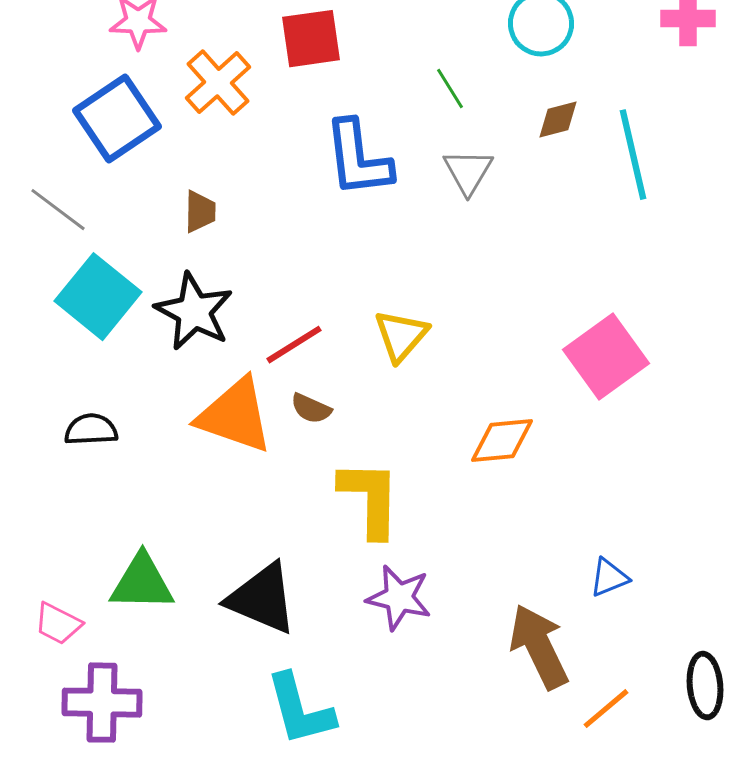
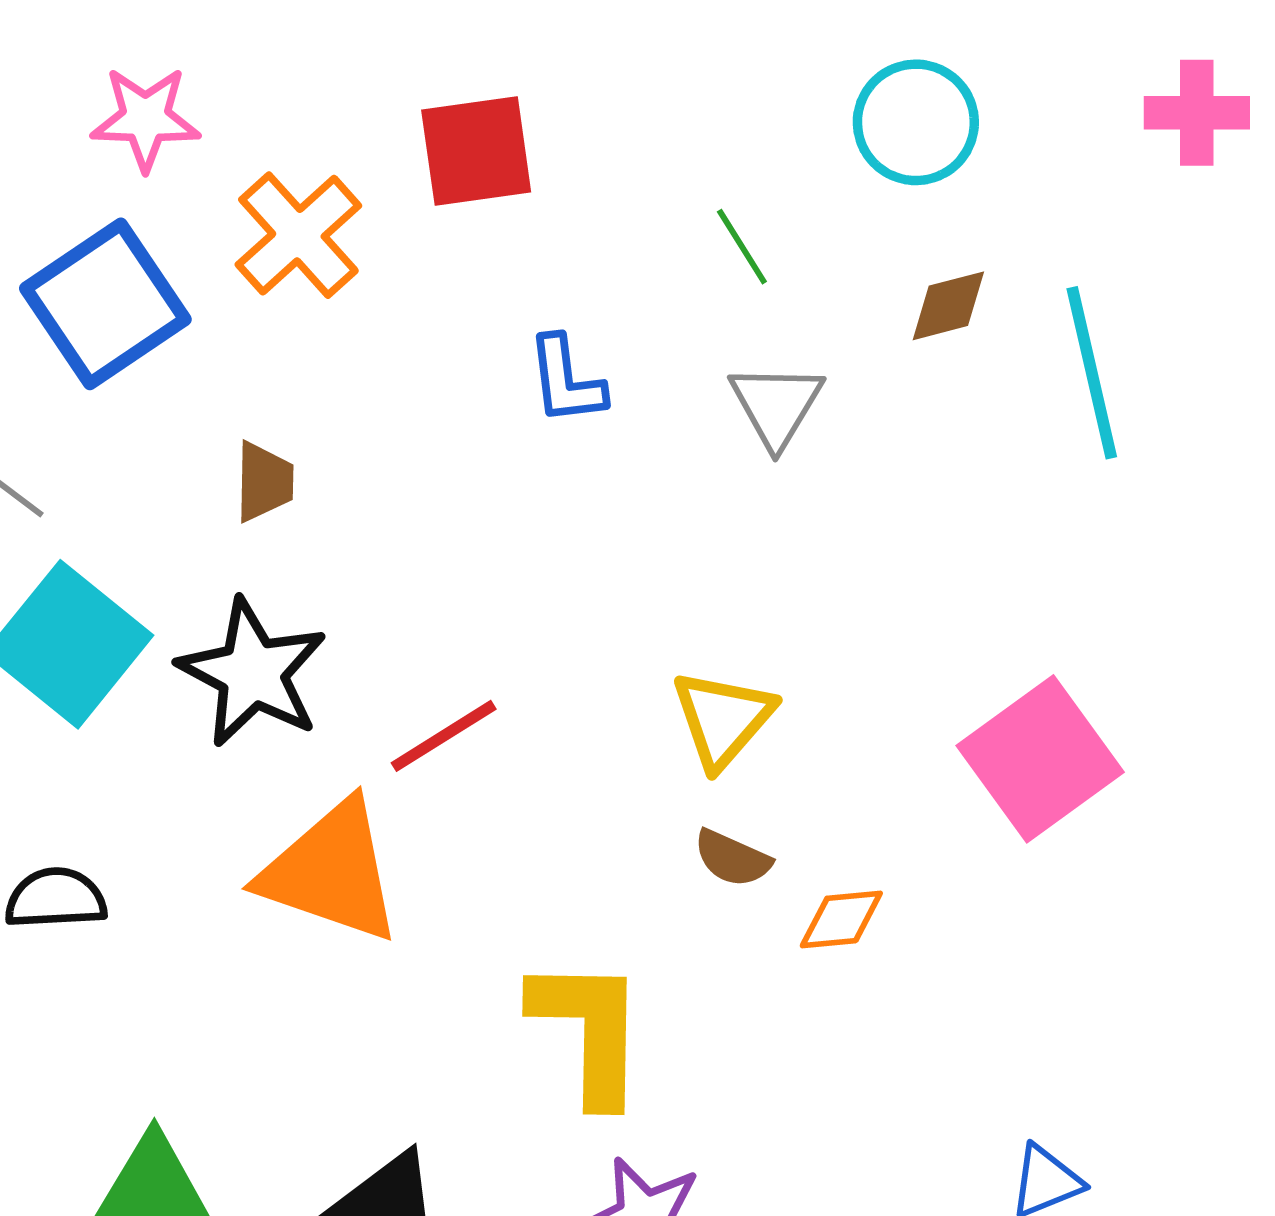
blue L-shape: (358, 159) -> (566, 380), size x0.6
yellow triangle: (401, 336) -> (723, 719), moved
brown semicircle: (311, 409) -> (732, 858), moved
orange diamond: (502, 441) -> (841, 919), size x0.7

